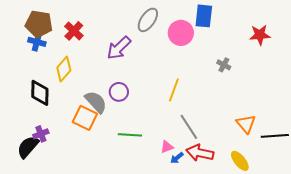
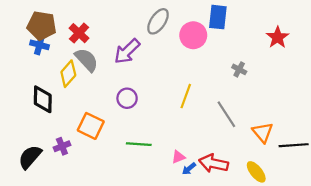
red star: (260, 35) -> (278, 37), turned -30
gray semicircle: (96, 102) -> (86, 60), moved
gray line: (189, 127) -> (226, 114), moved
purple cross: (41, 134) -> (62, 146), moved

